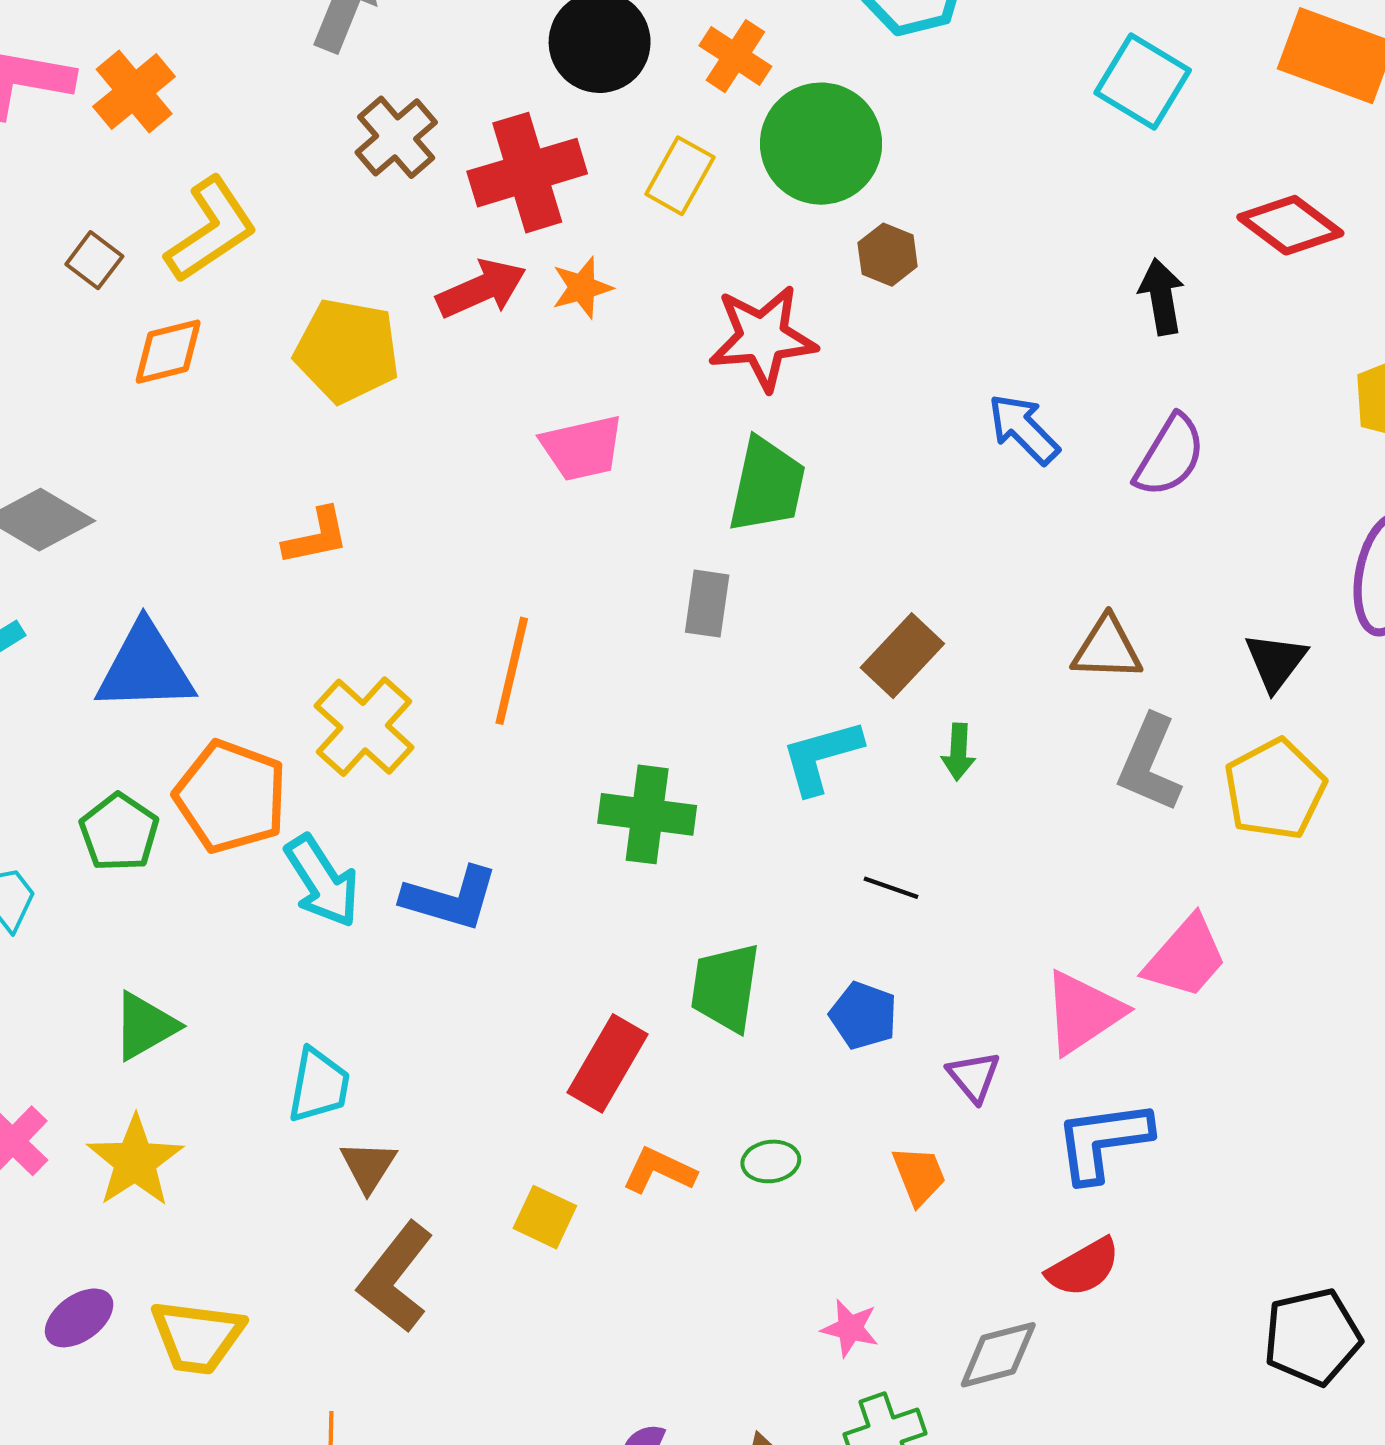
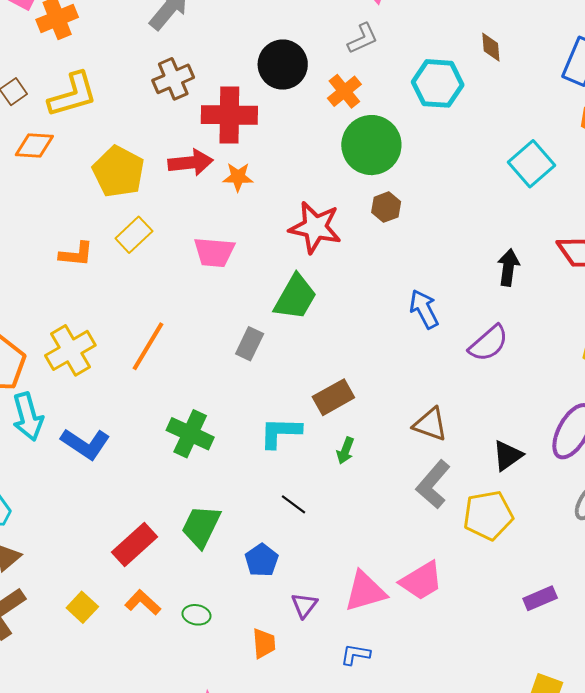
yellow rectangle: (680, 176) -> (134, 235), moved
blue L-shape: (1103, 1141) -> (355, 655), size x0.6

